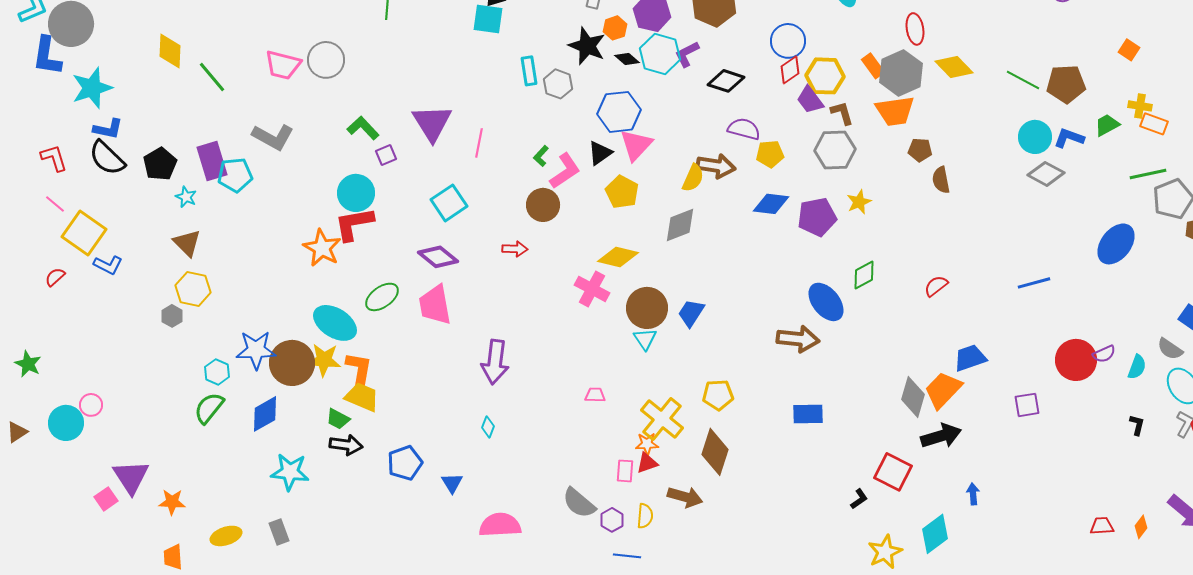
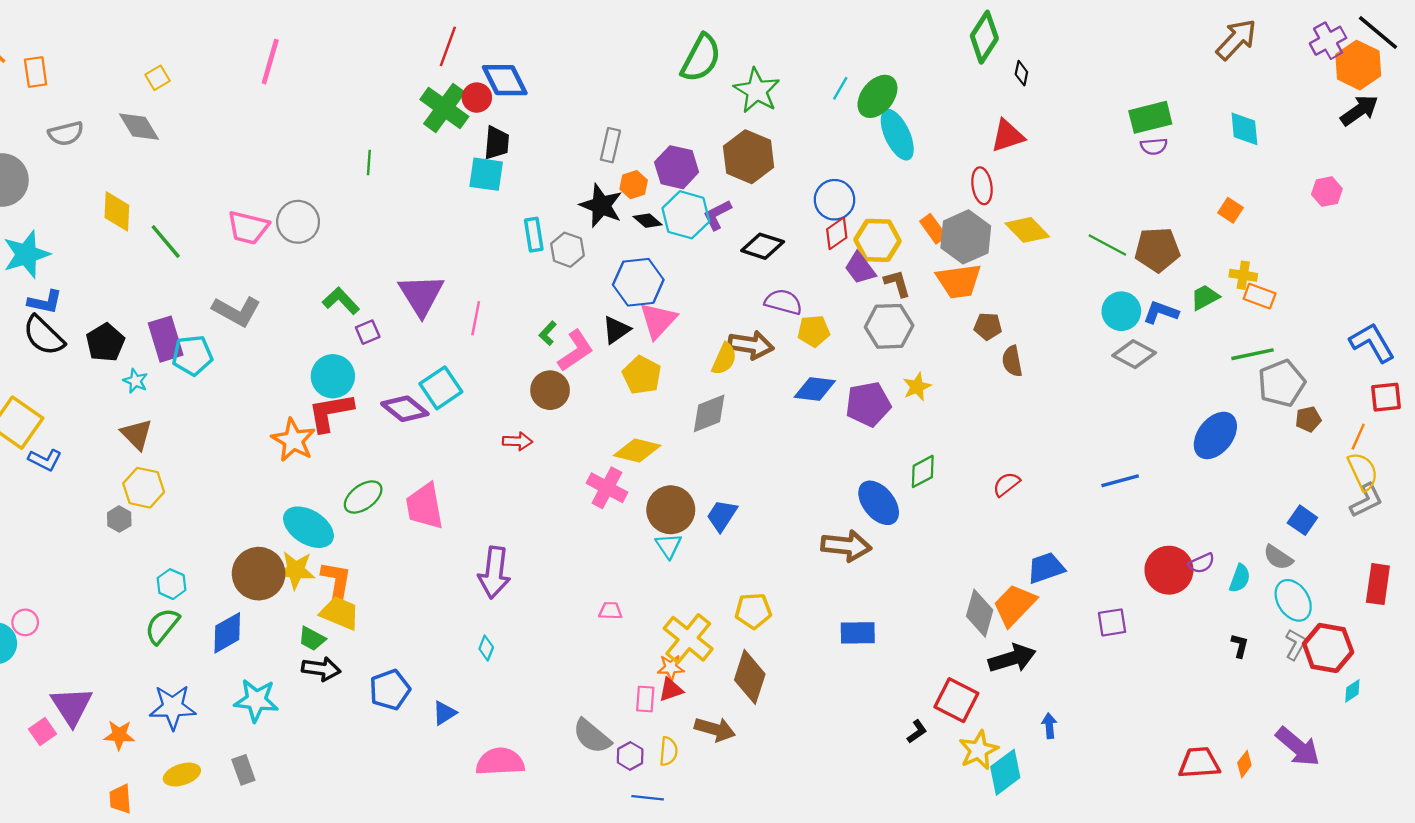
purple diamond: (438, 257) -> (405, 409), moved
blue star: (256, 350) -> (173, 707), moved
blue triangle: (452, 483) -> (444, 713), turned 30
red trapezoid: (1102, 526) -> (1199, 763), size x1.5
yellow star: (885, 552) -> (979, 750), moved

